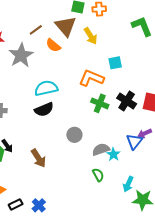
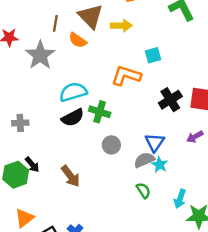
brown line: (36, 30) -> (55, 23), turned -40
yellow arrow: (91, 36) -> (121, 26), turned -54
black cross: (127, 101) -> (170, 100), turned 30
green cross: (100, 103) -> (100, 112), moved
blue triangle: (134, 141) -> (155, 142), moved

